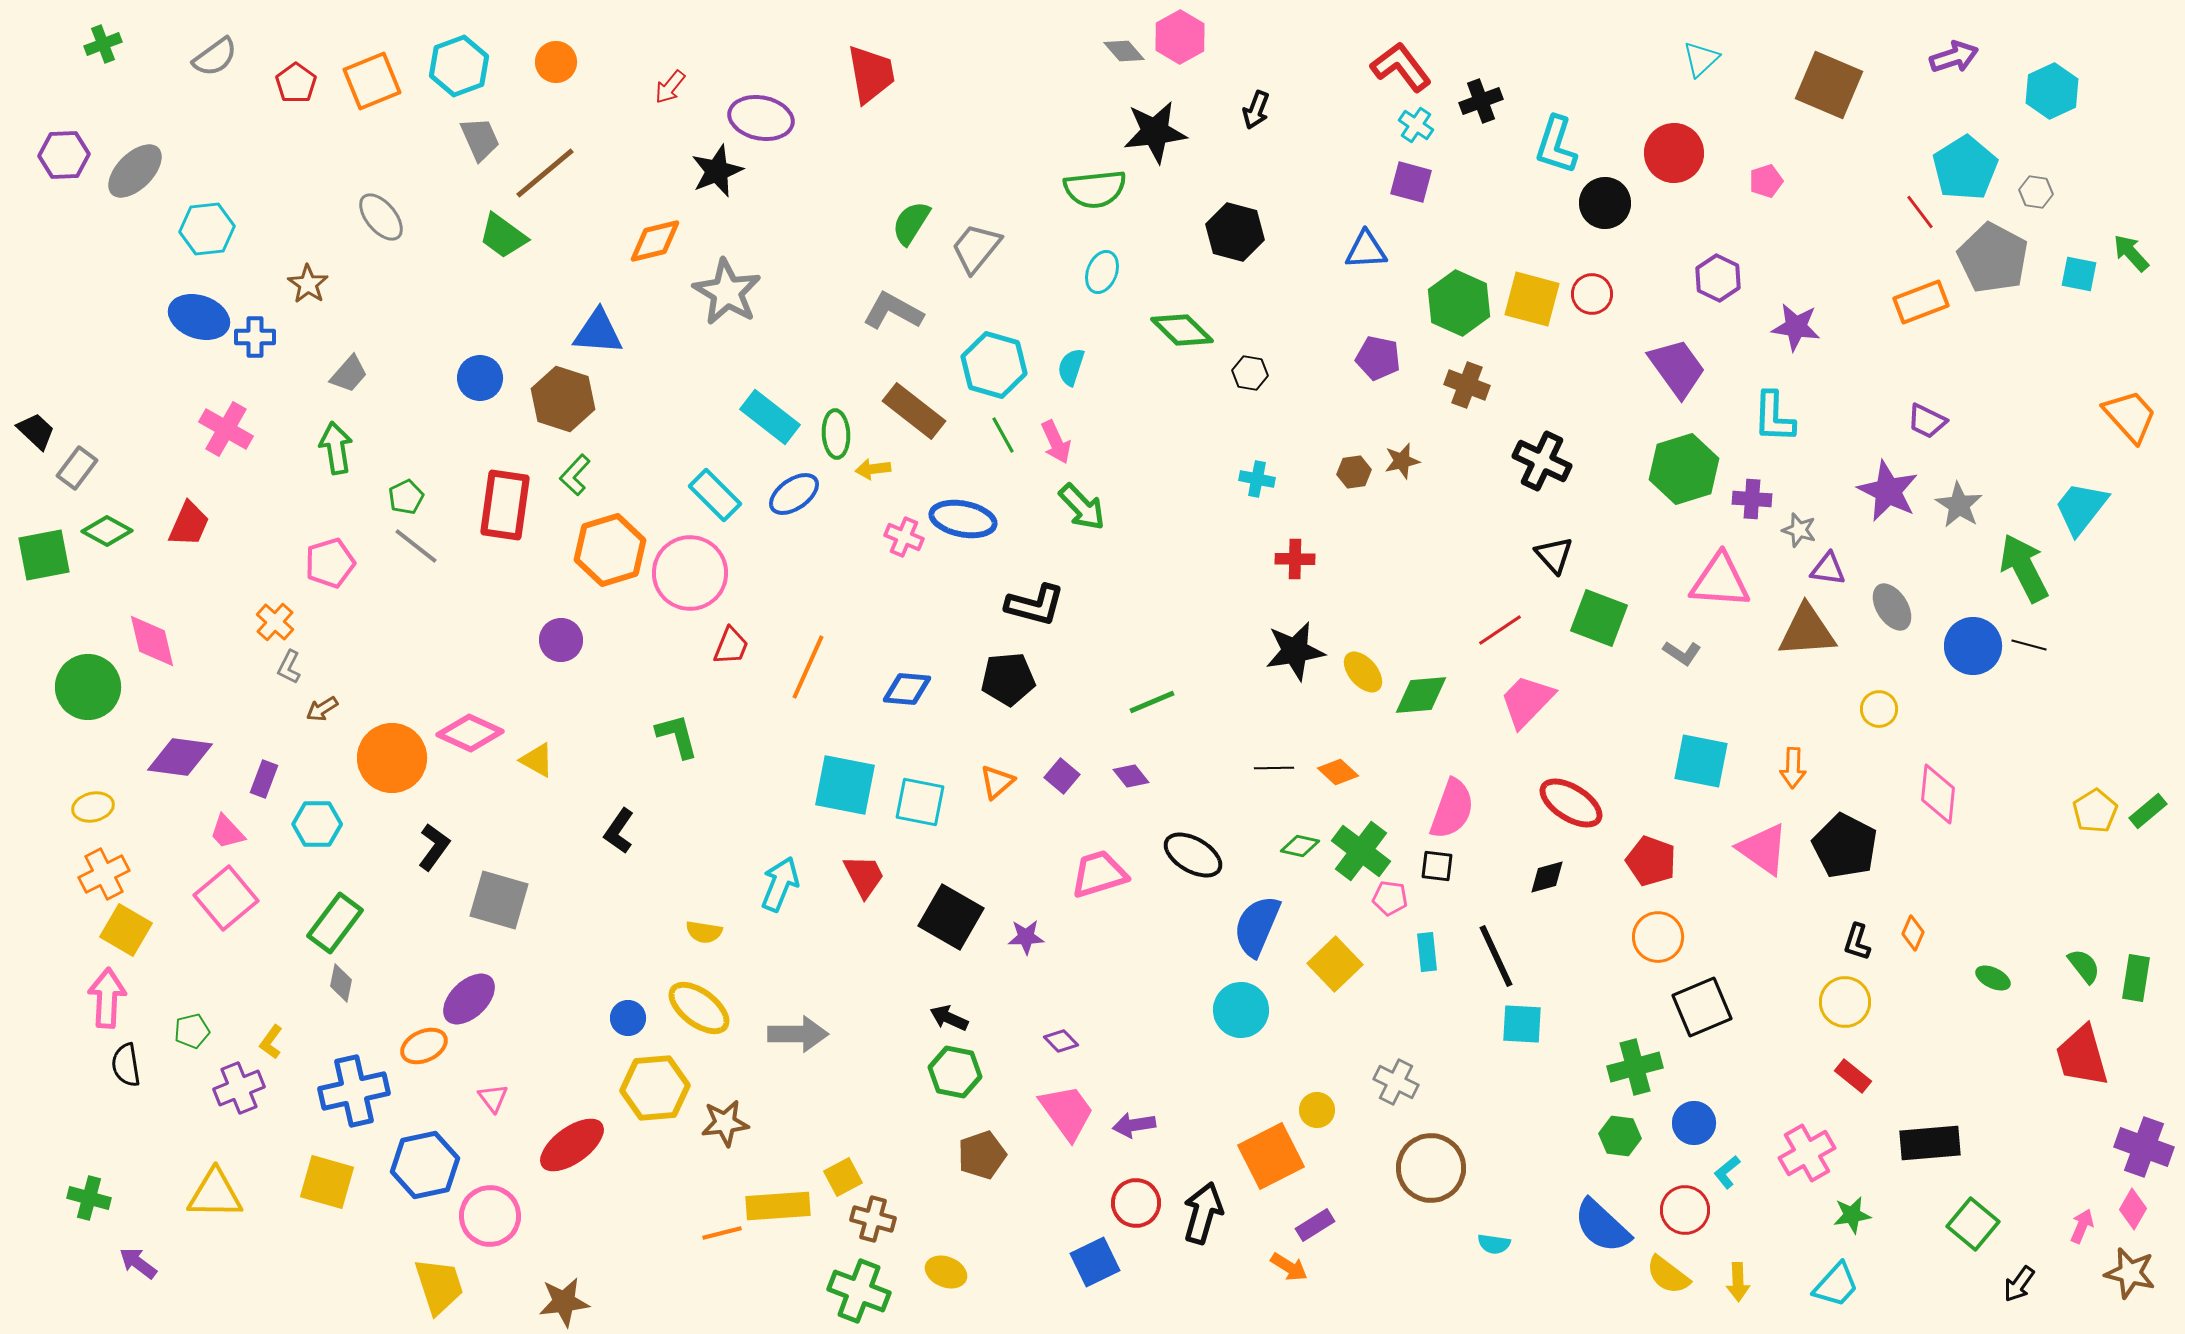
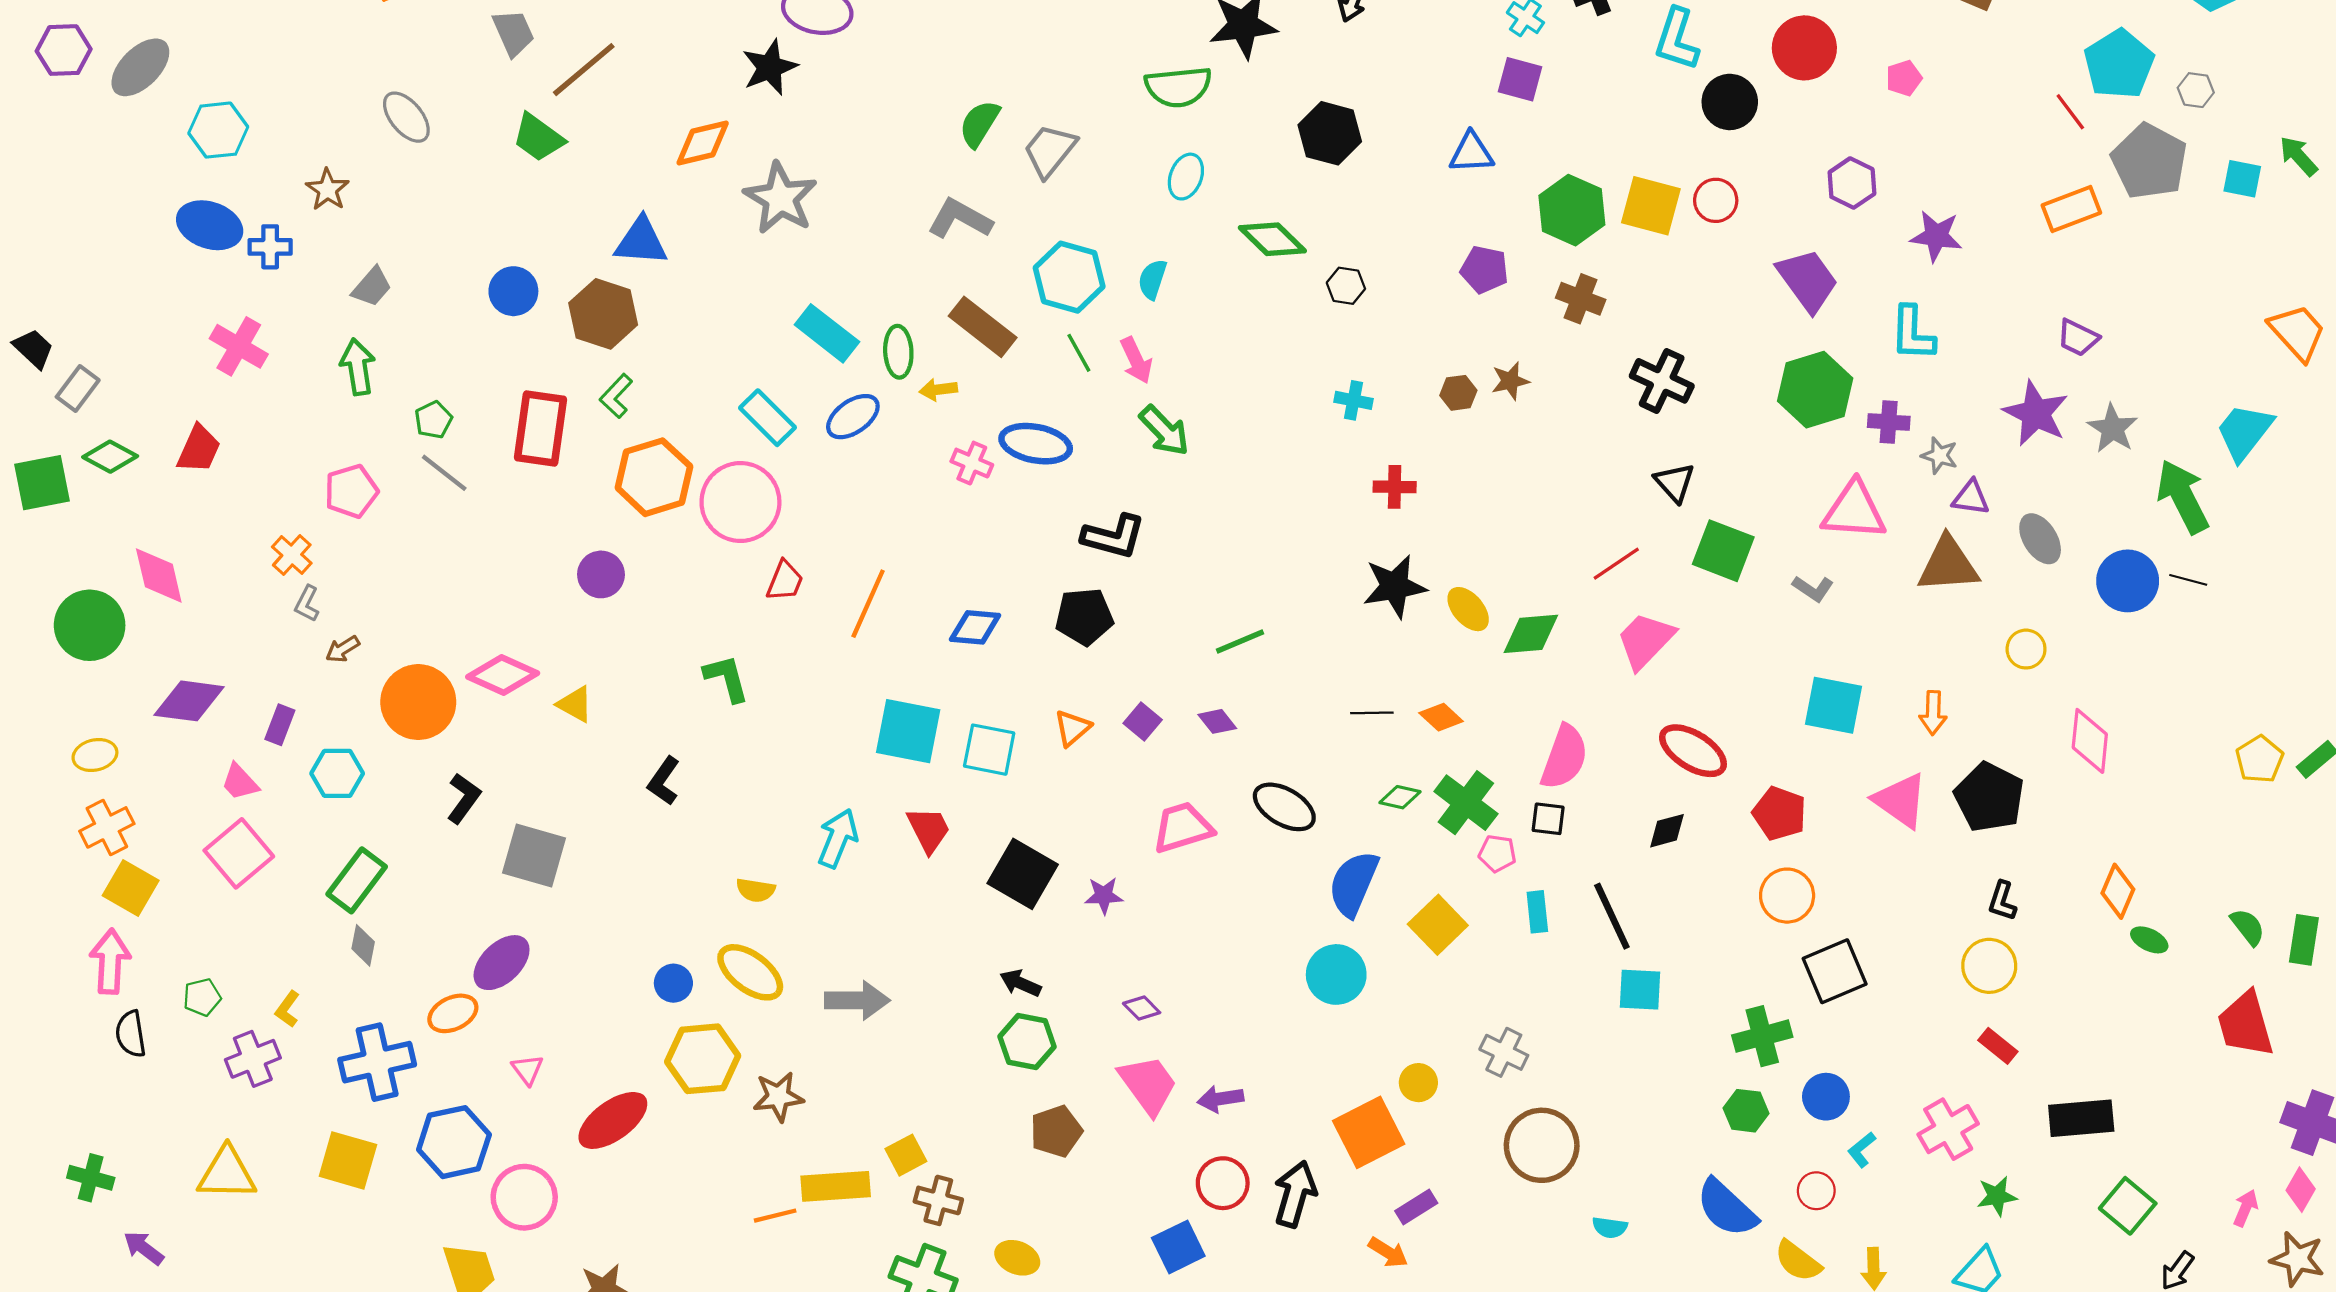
orange diamond: (1913, 933) -> (2118, 891), moved, size x1.4
red circle: (1685, 1210) -> (1816, 1191), size x0.7

